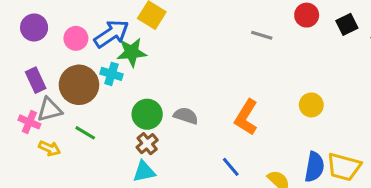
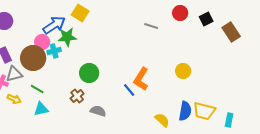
pink circle: (76, 38) -> (42, 42), moved
cyan cross: (112, 74) -> (54, 51), turned -32
green circle: (147, 114) -> (89, 73), moved
gray semicircle: (186, 116) -> (98, 111), moved
blue line: (231, 167) -> (129, 90), moved
cyan triangle: (144, 172) -> (41, 109), moved

